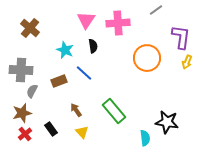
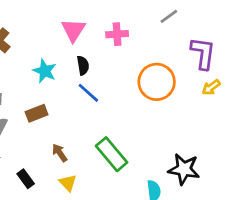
pink cross: (118, 23) -> (117, 34), size x0.7
yellow arrow: (187, 62) -> (211, 87), turned 32
blue line: (84, 73) -> (88, 93), moved

